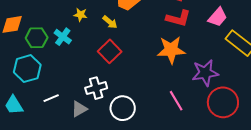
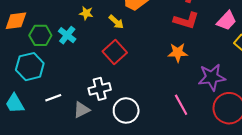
orange star: (171, 50) -> (178, 53), size x0.7

